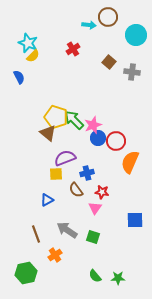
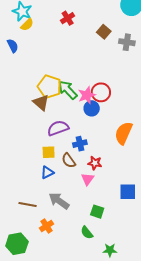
red circle: (116, 141) -> (101, 92), moved
yellow square: (56, 174) -> (49, 152), moved
blue triangle: (47, 200) -> (47, 172), moved
brown line: (36, 234) -> (28, 204), turned -60
green square: (93, 237) -> (97, 212), moved
green semicircle: (95, 276) -> (87, 233), moved

